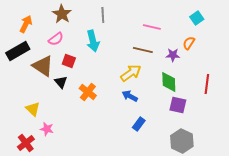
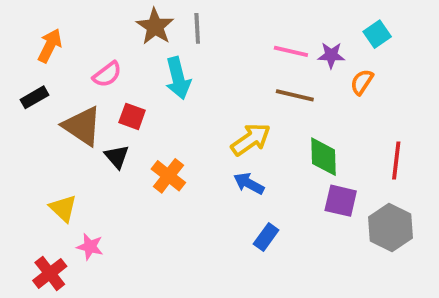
brown star: (62, 14) -> (155, 26), moved
brown line: (143, 50) -> (295, 95), moved
black rectangle: (18, 51) -> (34, 97), size x0.6
purple star: (173, 55) -> (331, 55), moved
gray hexagon: (182, 141) -> (390, 227), moved

